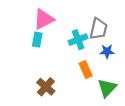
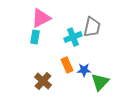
blue star: (107, 51) -> (84, 70), moved
orange rectangle: (86, 70) -> (67, 65), moved

